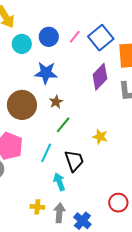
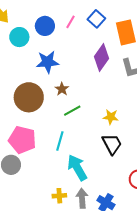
blue square: (101, 38) -> (96, 19), size x0.7
green line: (63, 125) -> (72, 111), turned 30
black trapezoid: (74, 161) -> (112, 144), moved
cyan arrow: (59, 182) -> (77, 168), size x1.5

